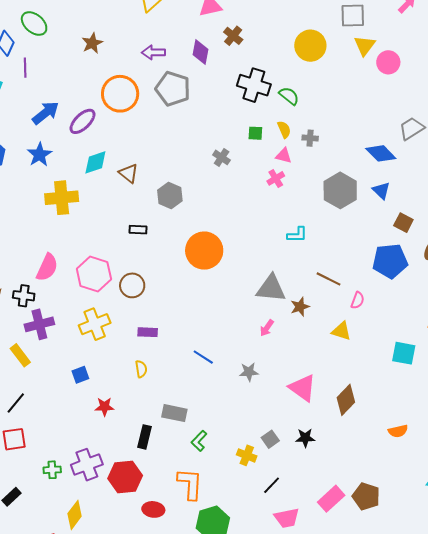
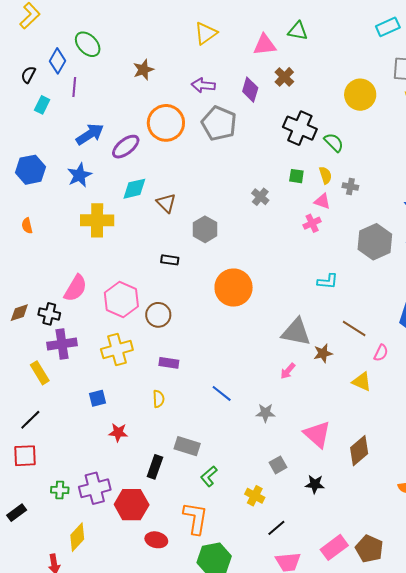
gray square: (270, 439) -> (278, 465), moved

